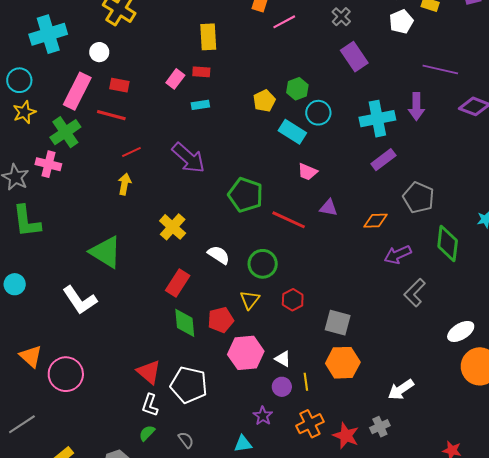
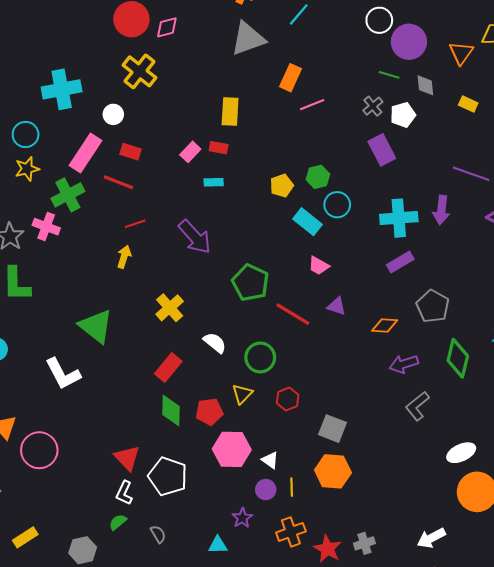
white pentagon: (401, 22) -> (403, 115), moved
white arrow: (401, 390) -> (431, 538), moved

